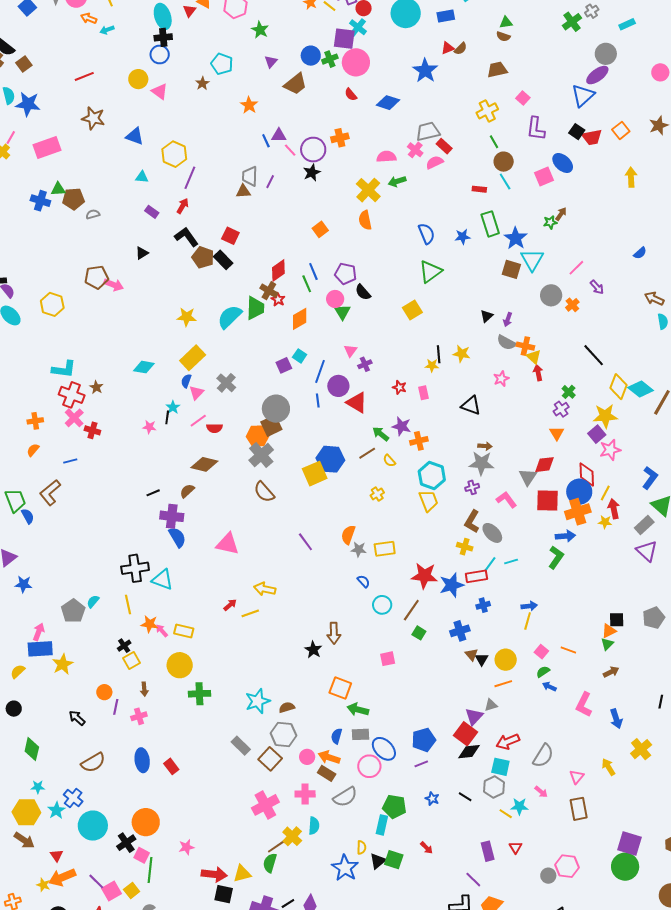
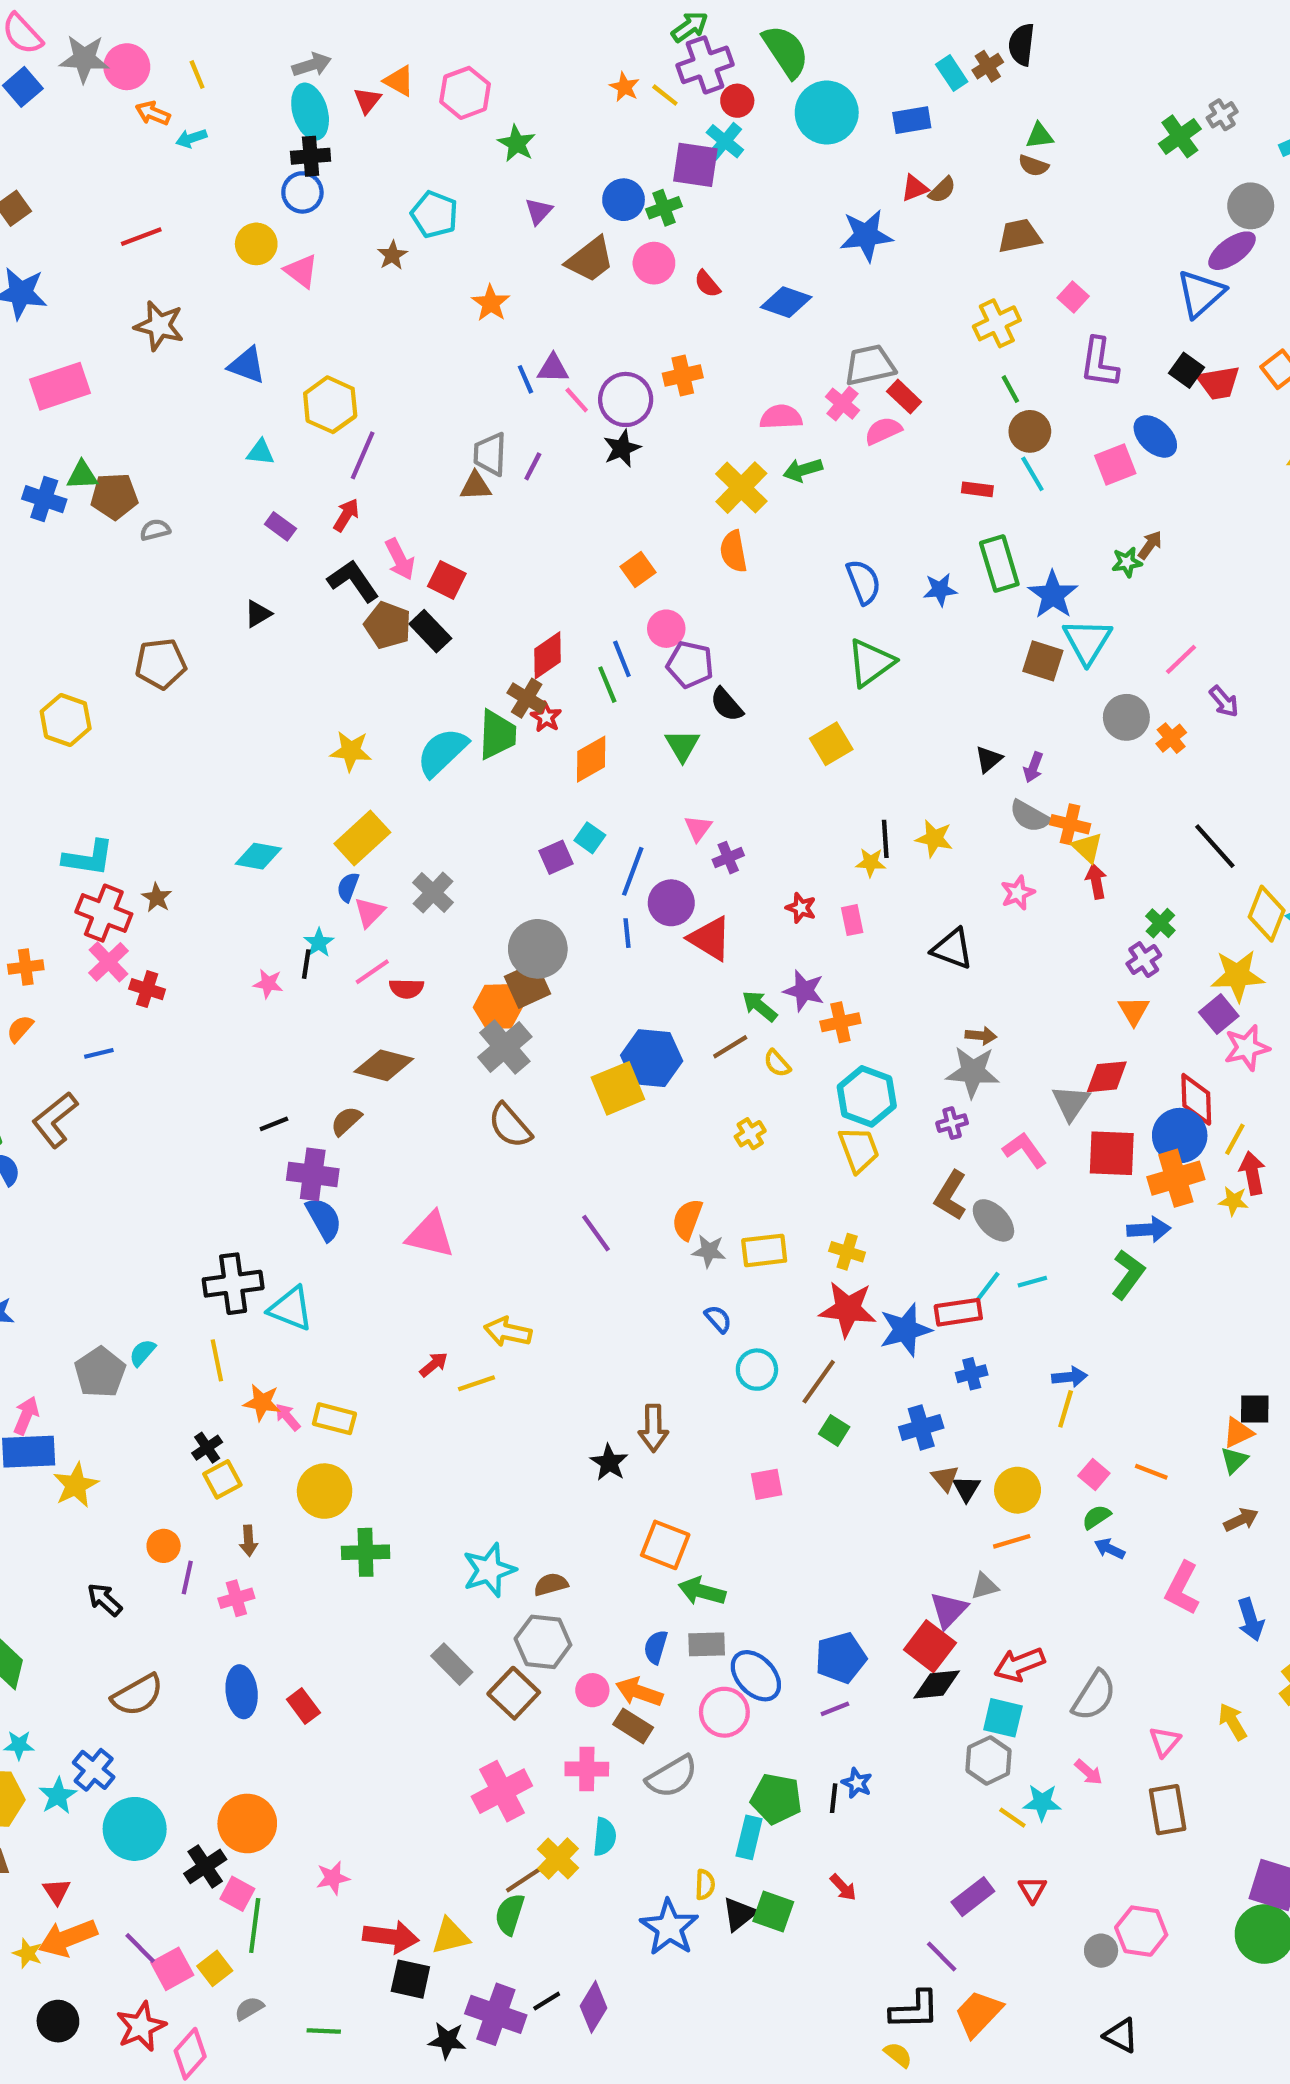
pink circle: (356, 62) -> (654, 263), moved, size x0.7
blue star: (425, 71) -> (866, 235), turned 30
pink arrow: (114, 285) -> (400, 559), moved, turned 42
pink circle: (335, 299) -> (666, 629), moved
yellow cross: (465, 547) -> (847, 1252), moved
black line: (465, 797) -> (834, 1798), moved, turned 64
purple rectangle: (488, 851) -> (973, 1897), turned 66

